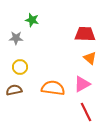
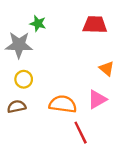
red trapezoid: (85, 34) -> (95, 25), moved
gray star: (16, 38) -> (19, 45), size x1.6
red line: (86, 112) -> (81, 133), moved

